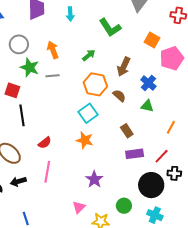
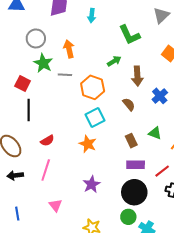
green arrow: (89, 55) -> (114, 61), moved
brown arrow: (124, 67) -> (137, 76), turned -36
orange hexagon: (95, 84) -> (93, 87), moved
green triangle: (147, 106) -> (155, 133), moved
black circle: (151, 185) -> (134, 192), moved
green circle: (124, 206) -> (128, 217), moved
pink triangle: (79, 207) -> (55, 205), moved, turned -32

